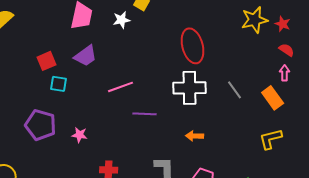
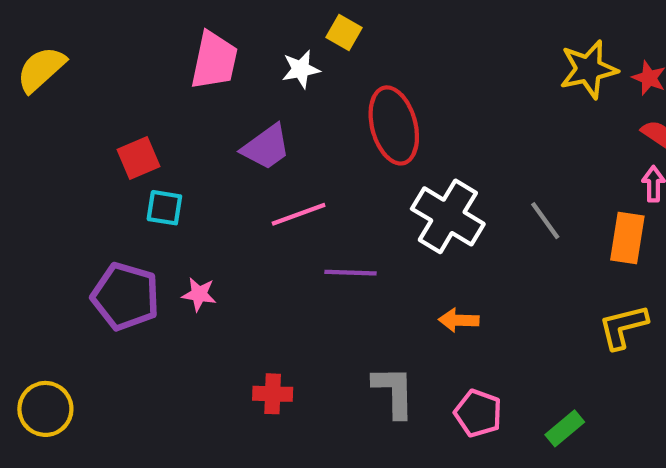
red ellipse: (193, 46) -> (394, 125), moved
purple trapezoid: (86, 56) -> (266, 147), moved
white cross: (190, 88) -> (448, 216), turned 32
orange rectangle: (273, 98) -> (627, 238), turned 45
pink star: (80, 135) -> (199, 294), moved

